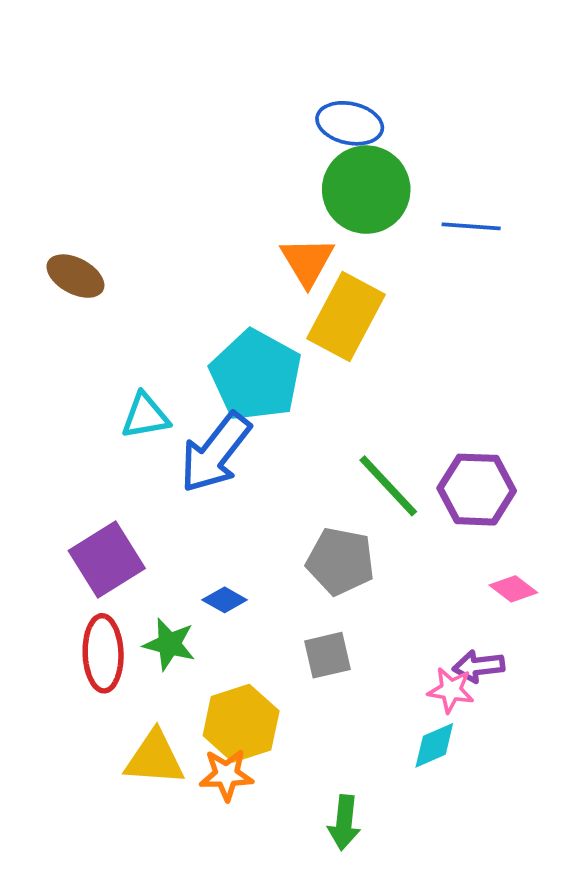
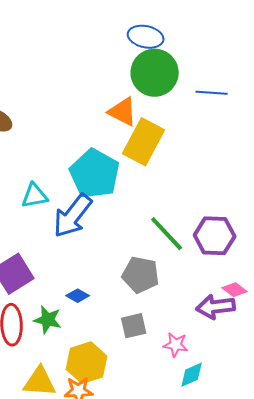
orange triangle: (307, 261) -> (123, 112), turned -32
purple arrow: (478, 666) -> (216, 307), moved, size x1.4
pink star: (451, 690) -> (176, 345), moved

